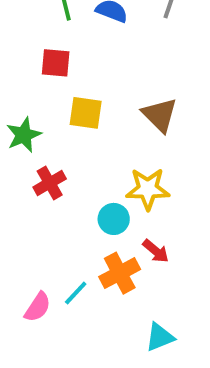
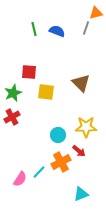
red square: (56, 63) -> (29, 72), moved
yellow square: (86, 113) -> (46, 92), moved
red cross: (50, 183) -> (12, 117), moved
yellow star: (148, 189) -> (86, 127), moved

